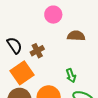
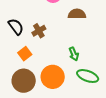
orange square: (22, 73) -> (25, 54), size x0.6

